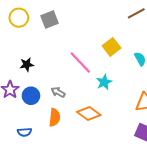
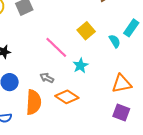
gray arrow: (58, 92) -> (47, 78), moved
orange semicircle: (55, 117) -> (34, 102), size x1.4

